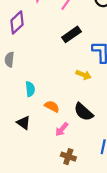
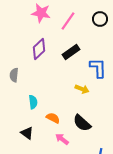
purple diamond: (17, 22) -> (39, 49), moved
pink arrow: (62, 129) -> (62, 139), turned 88

